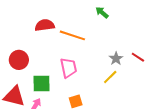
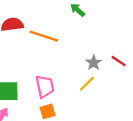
pink trapezoid: (68, 68) -> (45, 86), moved

